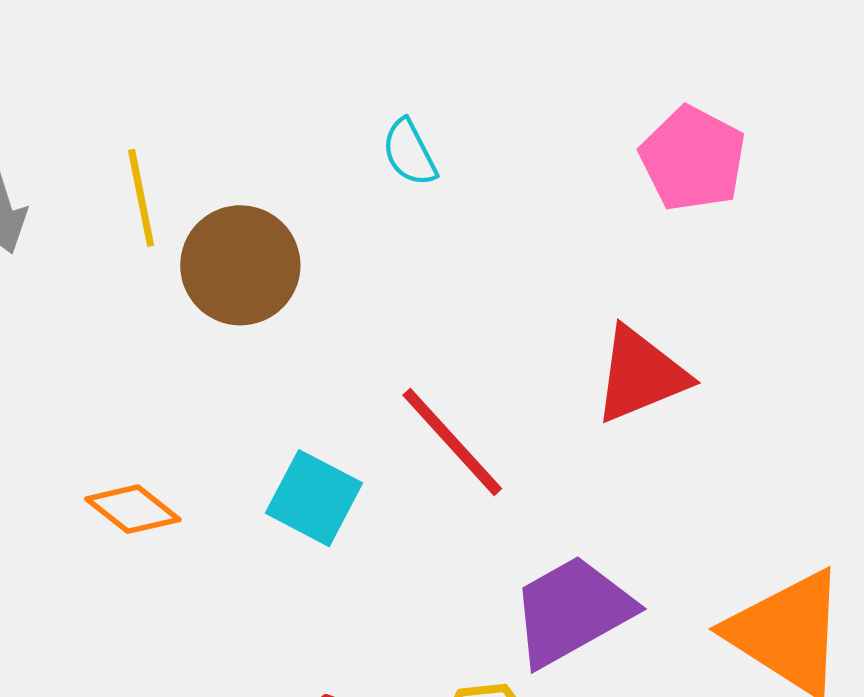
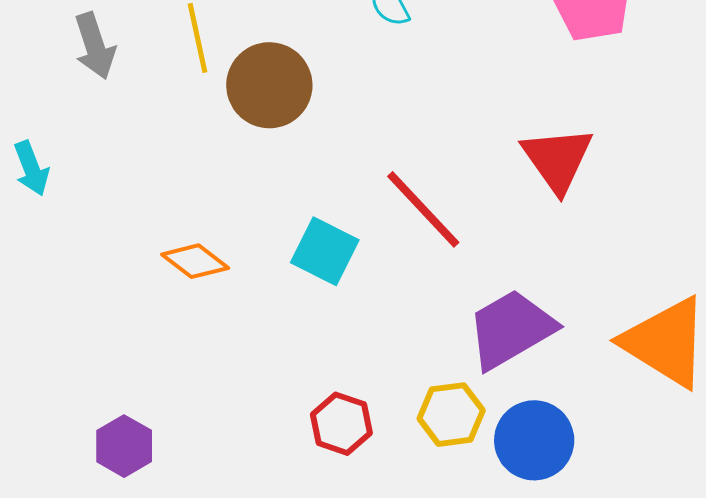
red triangle: (641, 375) -> (557, 159), turned -42

